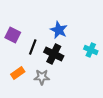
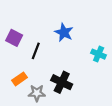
black cross: (54, 54) -> (62, 82), moved
gray star: (42, 77) -> (37, 93), moved

